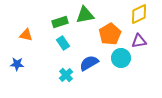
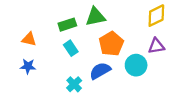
orange pentagon: (110, 34) -> (111, 44), moved
blue star: (17, 64) -> (28, 66), moved

